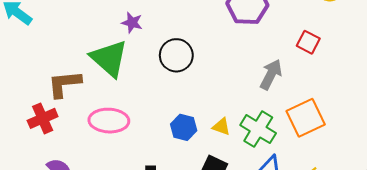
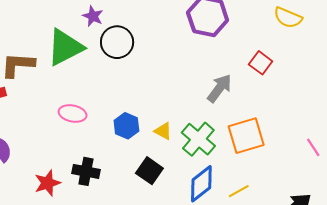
black circle: (176, 55) -> (117, 42), moved
green triangle: (109, 58) -> (65, 47), turned 42
pink ellipse: (109, 121) -> (73, 114), moved, size x0.7

